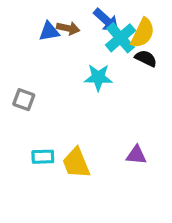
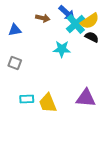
blue triangle: (49, 31) -> (15, 30), moved
yellow semicircle: (143, 33) -> (90, 21), turned 30
purple triangle: (136, 155) -> (86, 98), size x1.5

